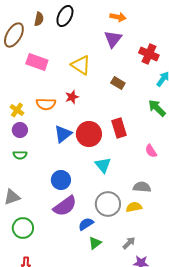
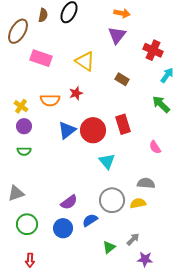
blue circle: (61, 180) -> (63, 228), moved
purple semicircle: (65, 206) -> (69, 202), size x0.7
green triangle: (95, 243) -> (109, 247), moved

